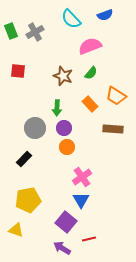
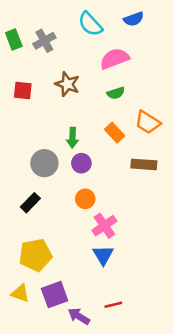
green semicircle: (91, 73) -> (116, 93), turned 32
brown star: (63, 76) -> (67, 84), moved
orange circle: (67, 147) -> (85, 199), moved
purple square: (66, 222) -> (55, 295), moved, turned 30

